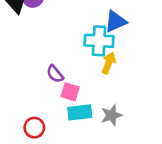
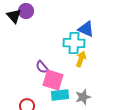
blue triangle: (116, 22) -> (86, 29), turned 48
pink square: (70, 92) -> (53, 80), size x1.5

